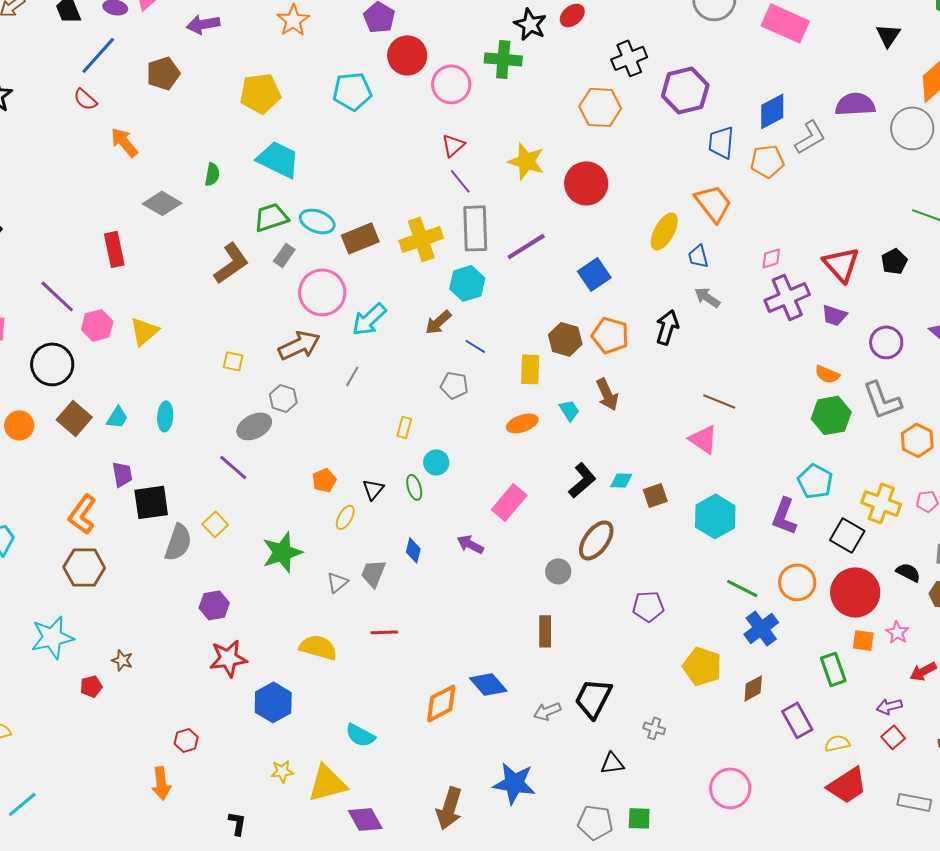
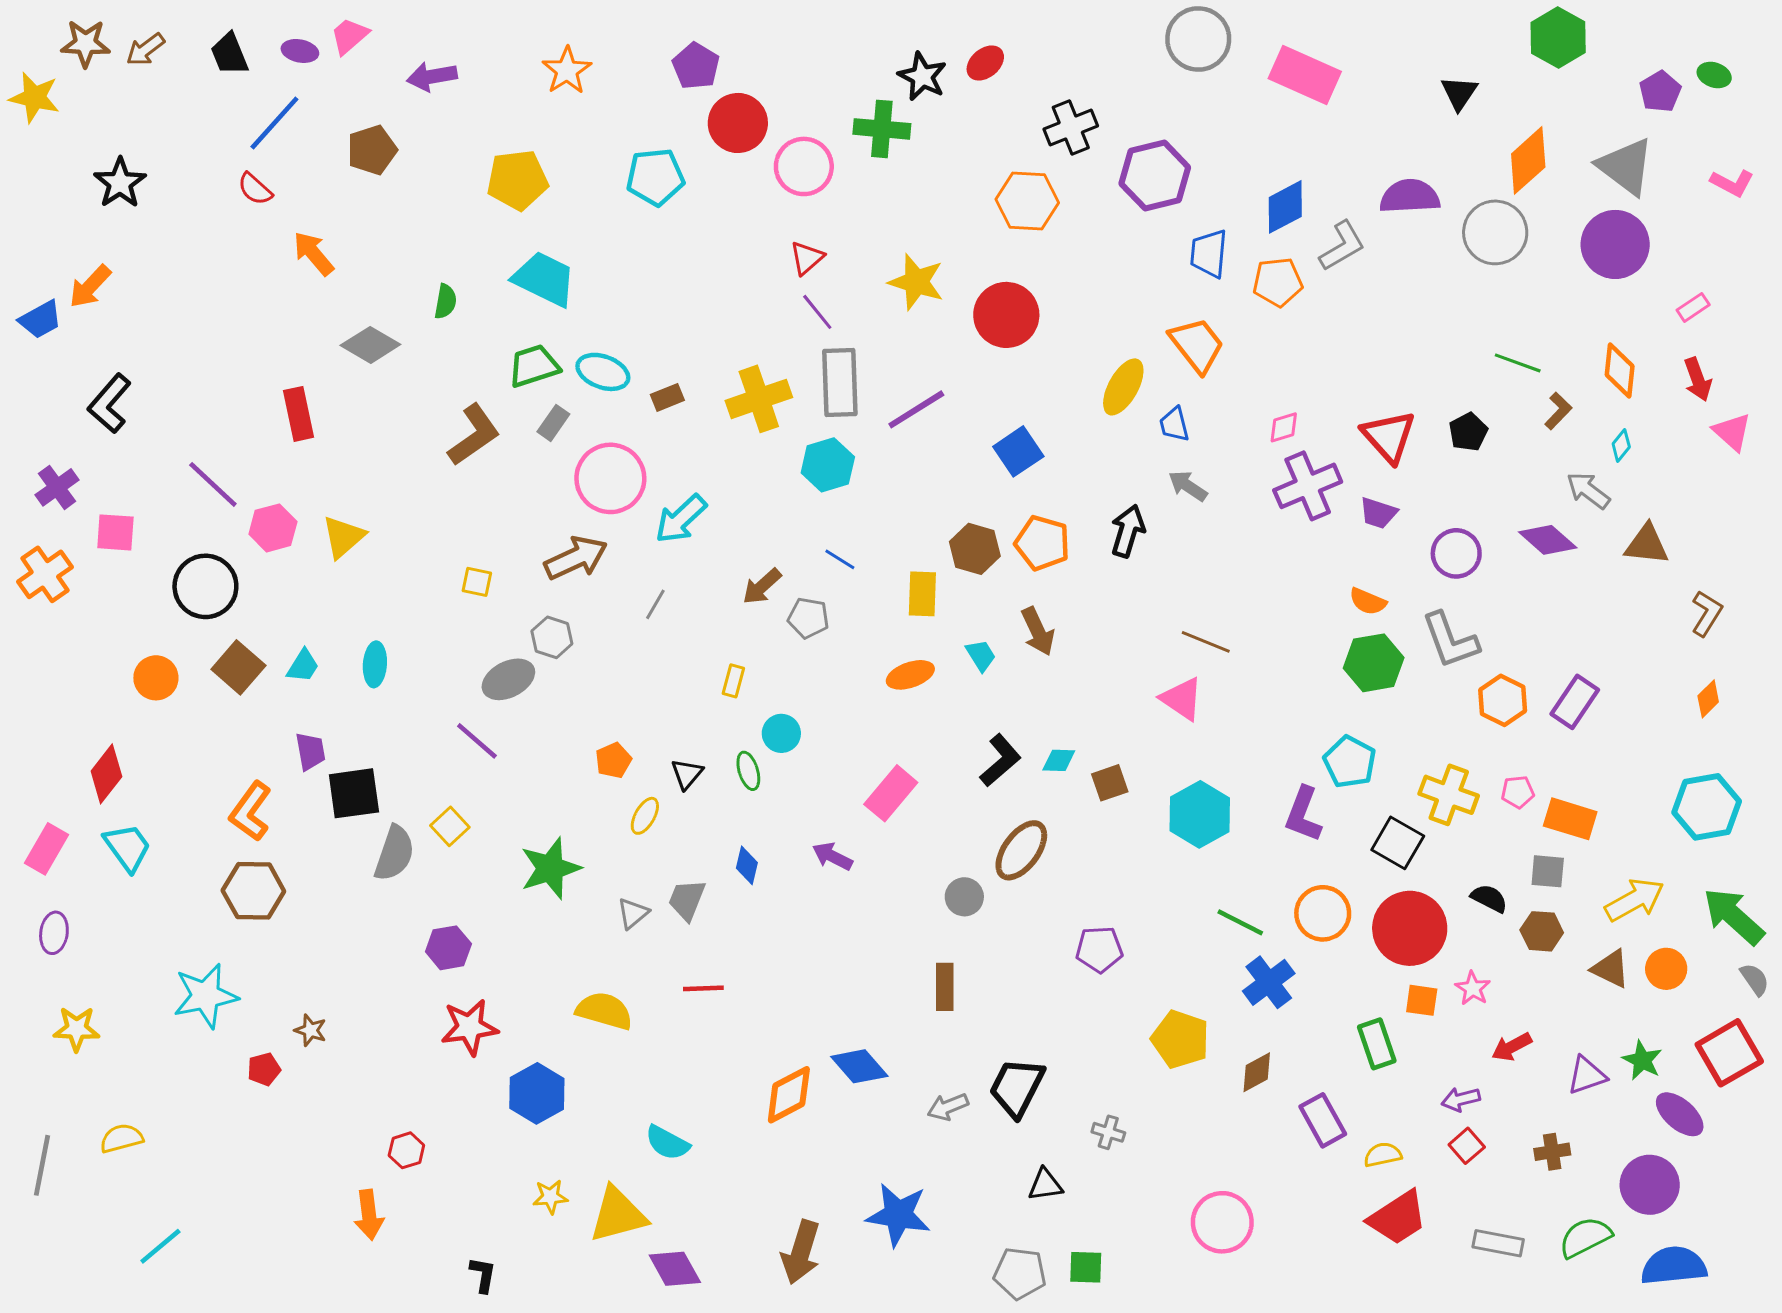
brown rectangle: (360, 238) -> (667, 397), size x0.6
brown arrow: (438, 322) -> (762, 586), moved

